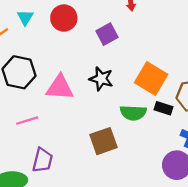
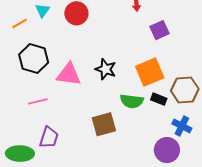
purple square: (107, 34) -> (160, 30), moved
orange square: (151, 79) -> (150, 72), turned 32

